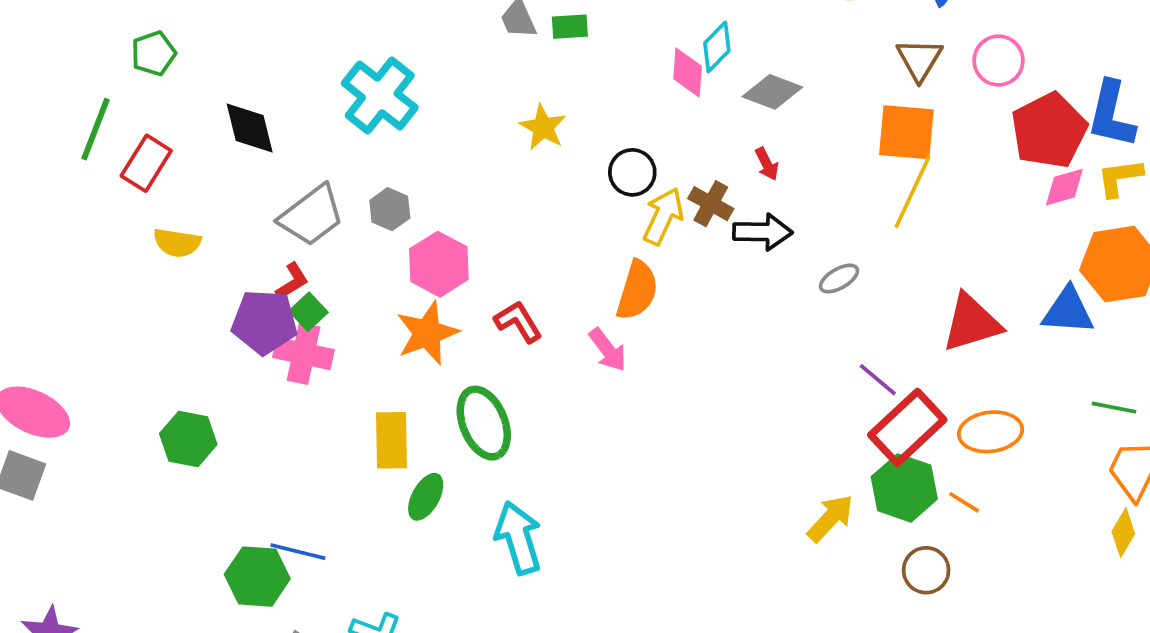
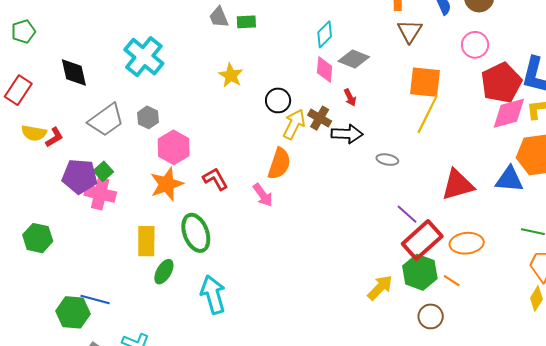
brown triangle: (919, 59) -> (410, 31), moved
pink diamond: (688, 73) -> (325, 69), moved
pink diamond: (1064, 187) -> (509, 113), size x1.5
gray ellipse: (839, 279) -> (387, 160), turned 40
red L-shape: (292, 281) -> (54, 137), moved

